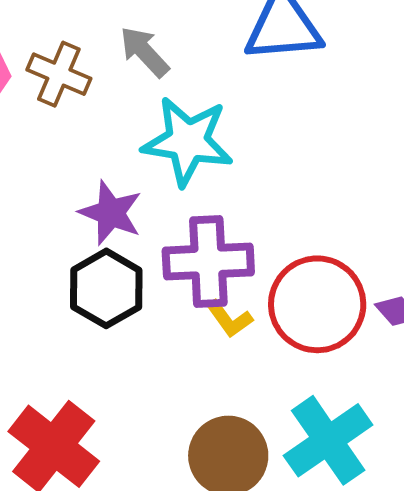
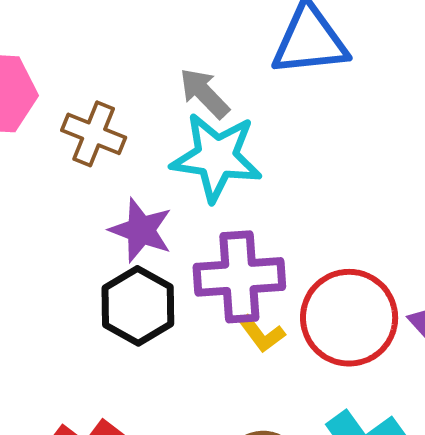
gray arrow: (144, 52) -> (204, 93), moved
brown cross: (59, 74) -> (94, 134), moved

